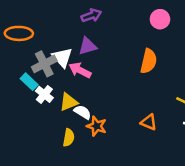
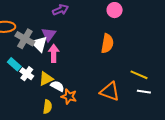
purple triangle: (88, 46) -> (49, 34), moved, turned -35
gray cross: (44, 64) -> (25, 39), moved, turned -30
pink arrow: (80, 70) -> (54, 53), turned 66
orange triangle: (149, 122) -> (110, 91), size x1.5

